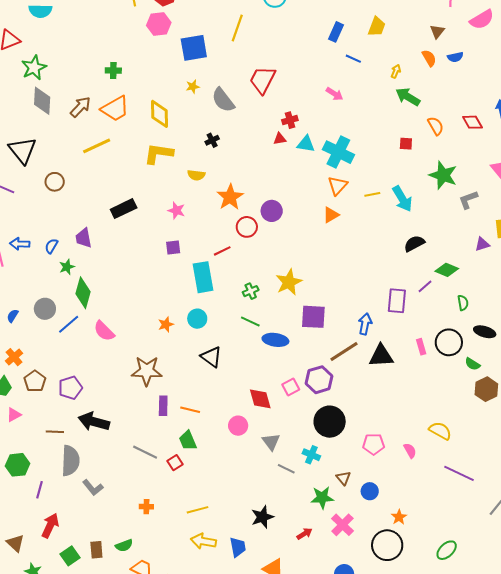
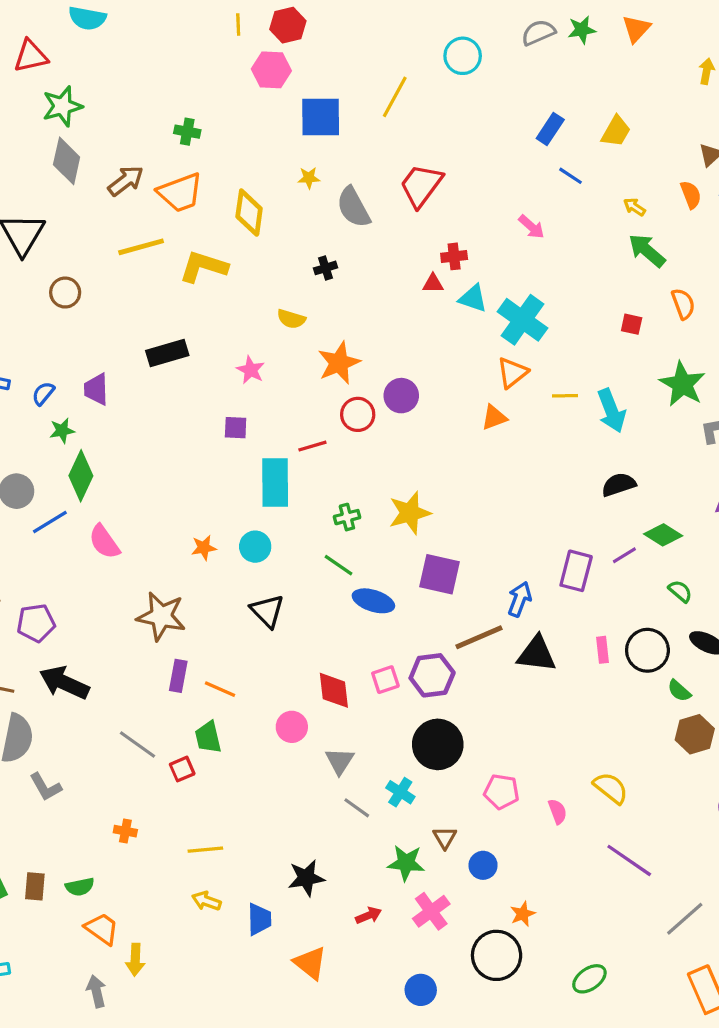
yellow arrow: (396, 71) -> (634, 207), turned -88
yellow L-shape: (159, 154) -> (203, 267), moved
green semicircle: (463, 303) -> (680, 591), turned -49
yellow arrow: (203, 541) -> (206, 901), size x0.7

